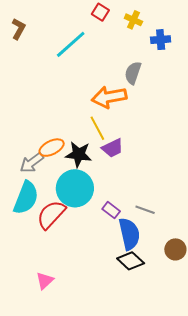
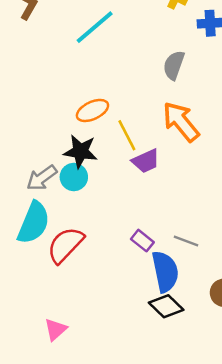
orange arrow: (109, 97) -> (181, 122), moved, turned 60
orange ellipse: (52, 148) -> (92, 110), moved
black star: (79, 154) -> (81, 151), moved
cyan circle: (75, 188) -> (74, 177), moved, size x0.6

